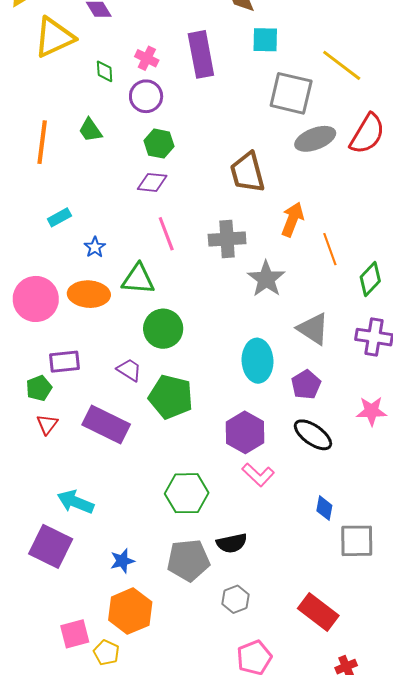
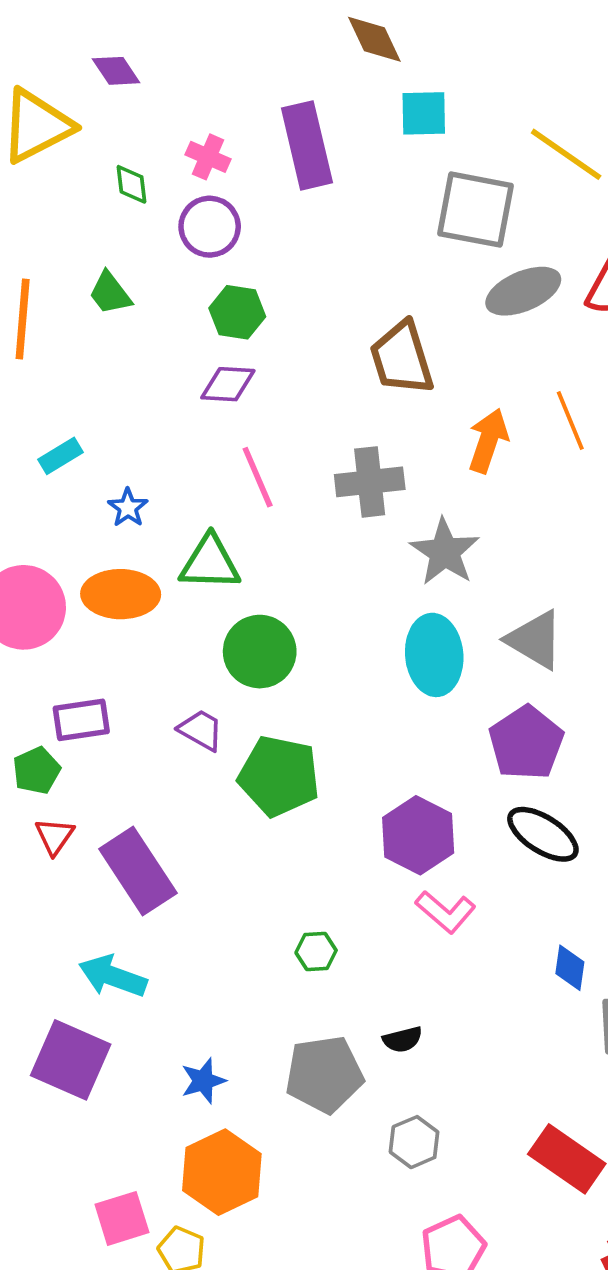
orange line: (330, 249) -> (570, 420), moved
cyan ellipse: (258, 361) -> (434, 655), moved
purple pentagon: (306, 385) -> (526, 743), size x1.4
purple rectangle: (106, 424) -> (138, 871), moved, turned 33
green hexagon: (187, 493) -> (316, 951), size x0.5
black semicircle: (232, 543) -> (403, 1039), size x0.7

